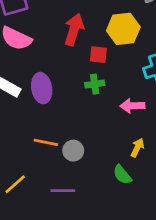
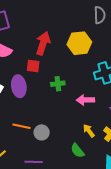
red square: (98, 55) -> (33, 66), moved
yellow arrow: (137, 148) -> (89, 131), turned -64

